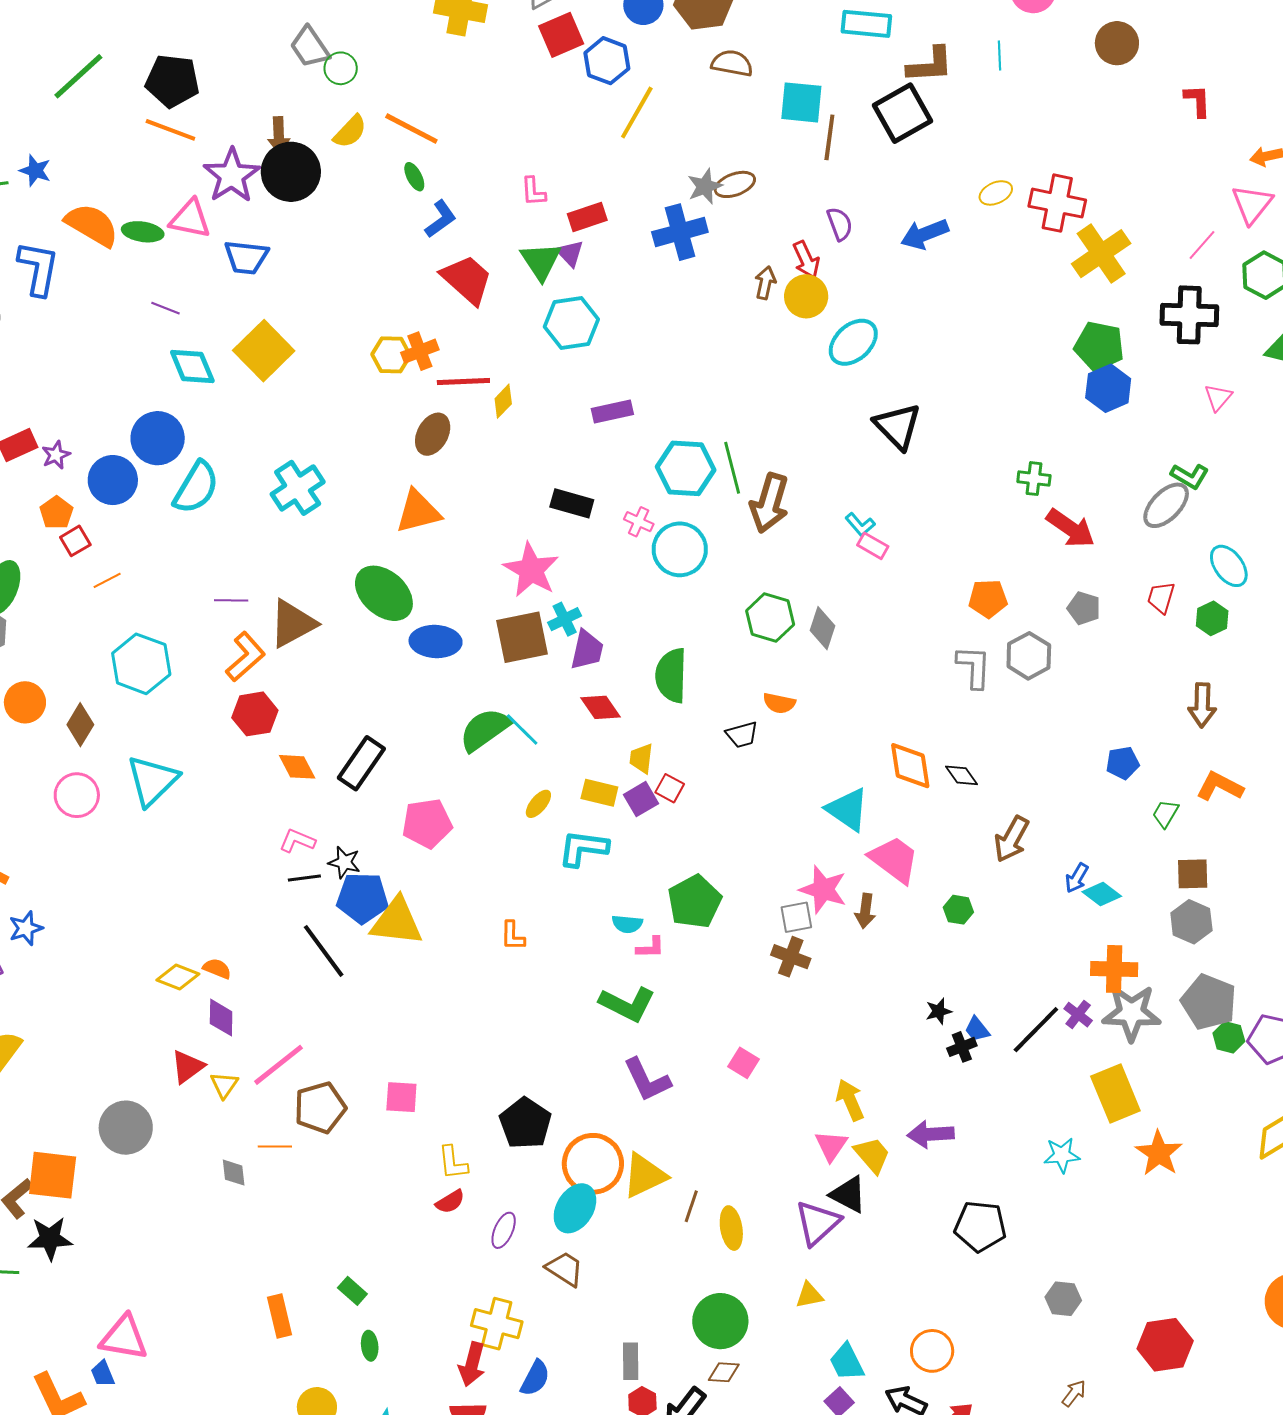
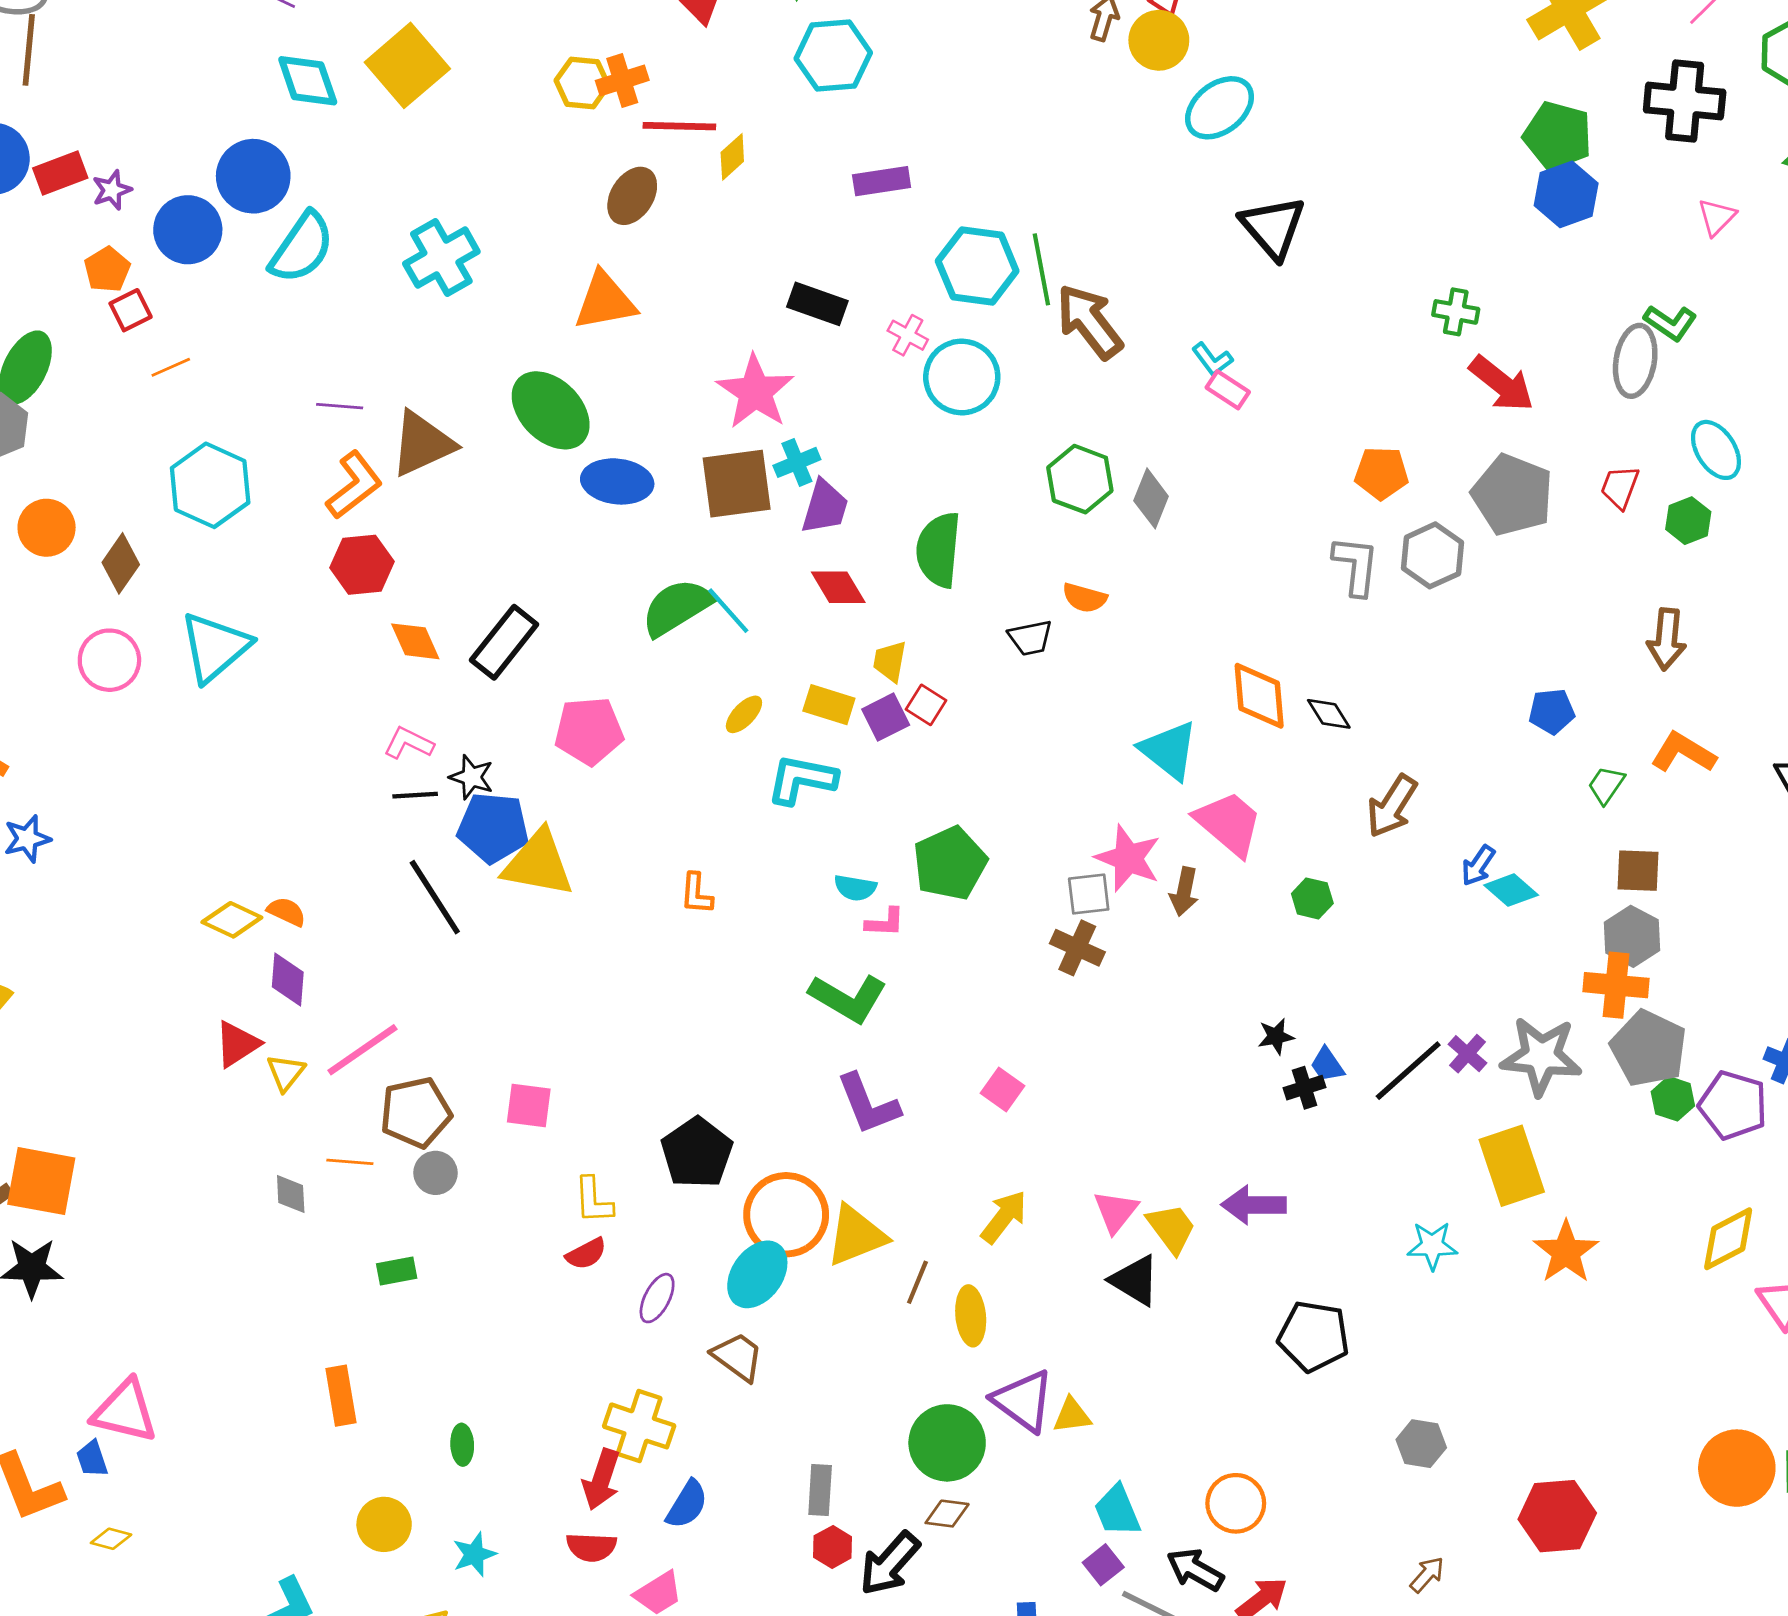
brown arrow: (769, 503) -> (1089, 322), turned 122
gray ellipse: (1166, 505) -> (1635, 361), turned -39
gray pentagon: (1084, 608) -> (1512, 495), size x1.8
orange cross: (1114, 969) -> (1616, 985), moved
yellow arrow: (850, 1100) -> (1004, 1217), moved, turned 57
gray circle: (126, 1128) -> (436, 1173), moved, size x0.6
purple triangle: (818, 1223) -> (1023, 1401), moved, turned -45
green rectangle: (352, 1291) -> (397, 1271), moved, turned -56

